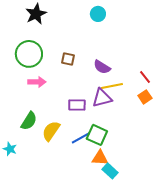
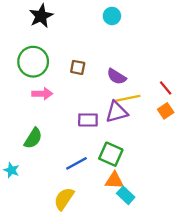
yellow semicircle: (51, 131) -> (64, 199), moved
blue line: (81, 138) -> (77, 163), moved

